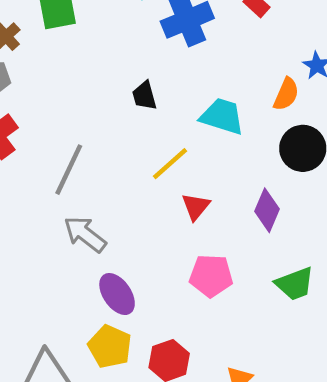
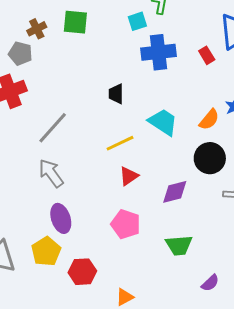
purple diamond: (267, 210) -> (175, 192), turned 36

